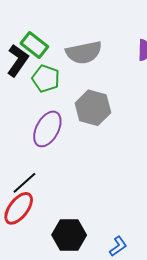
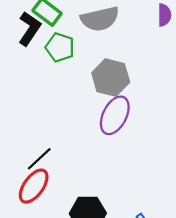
purple ellipse: (47, 129) -> (115, 115), moved

